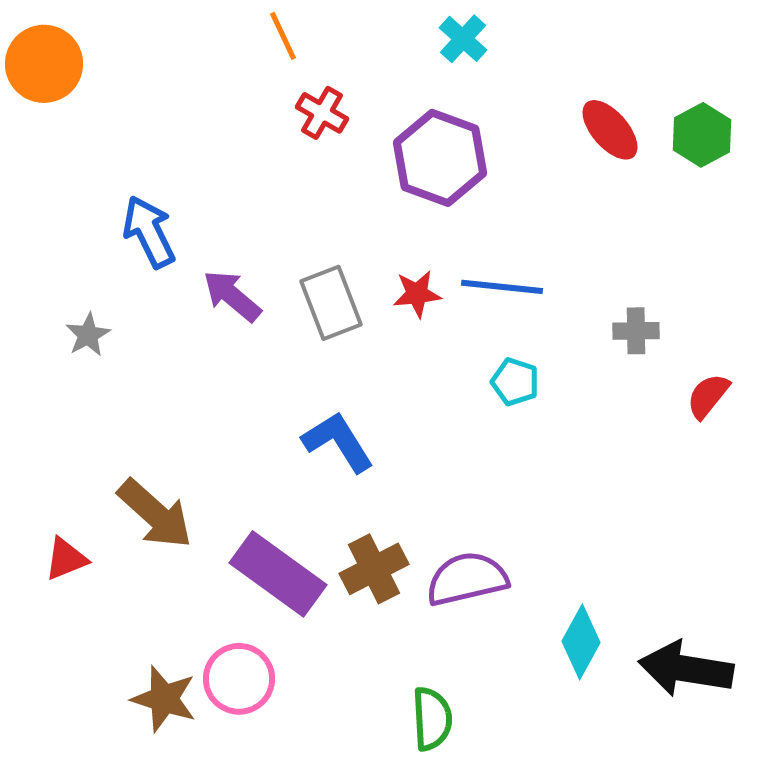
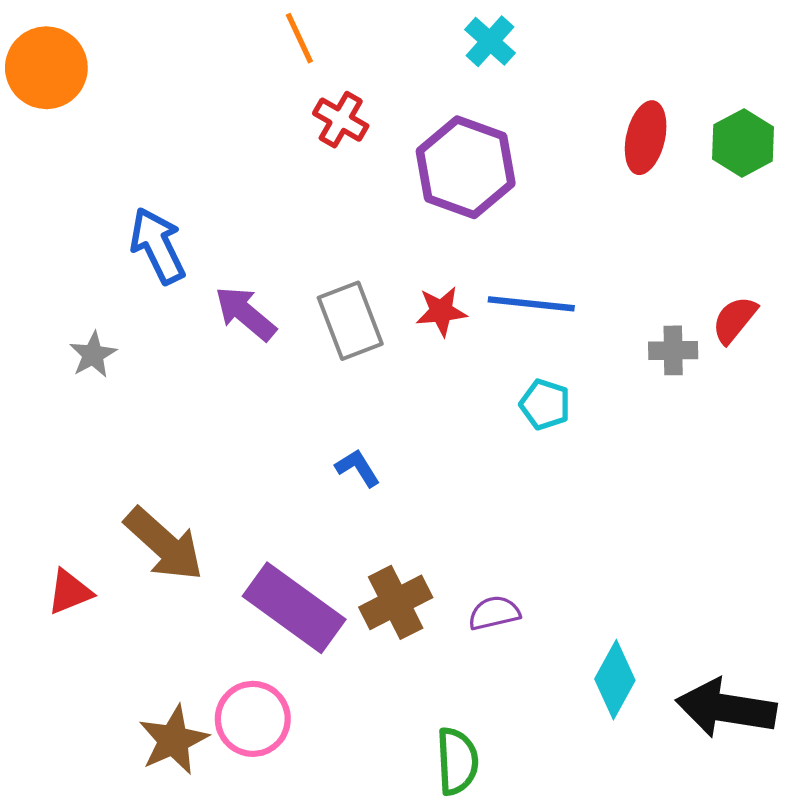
red ellipse: (610, 130) -> (646, 138), turned 54
red semicircle: (708, 396) -> (735, 320), moved
blue L-shape: (338, 442) -> (358, 468), size x0.6
purple semicircle: (467, 579) -> (494, 613), size x0.6
brown star: (164, 699) -> (173, 740), turned 30

